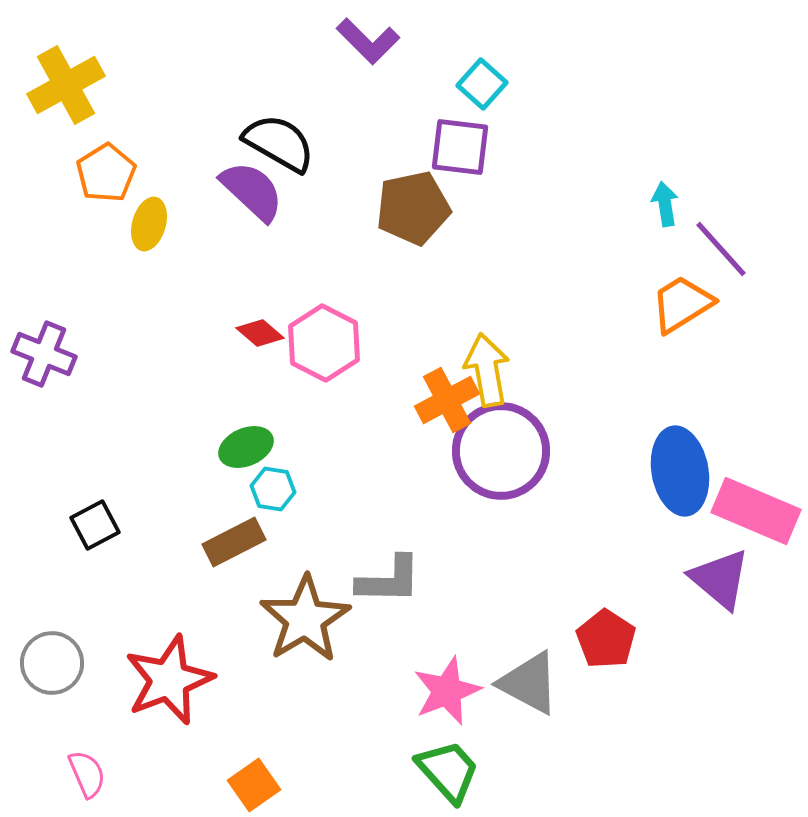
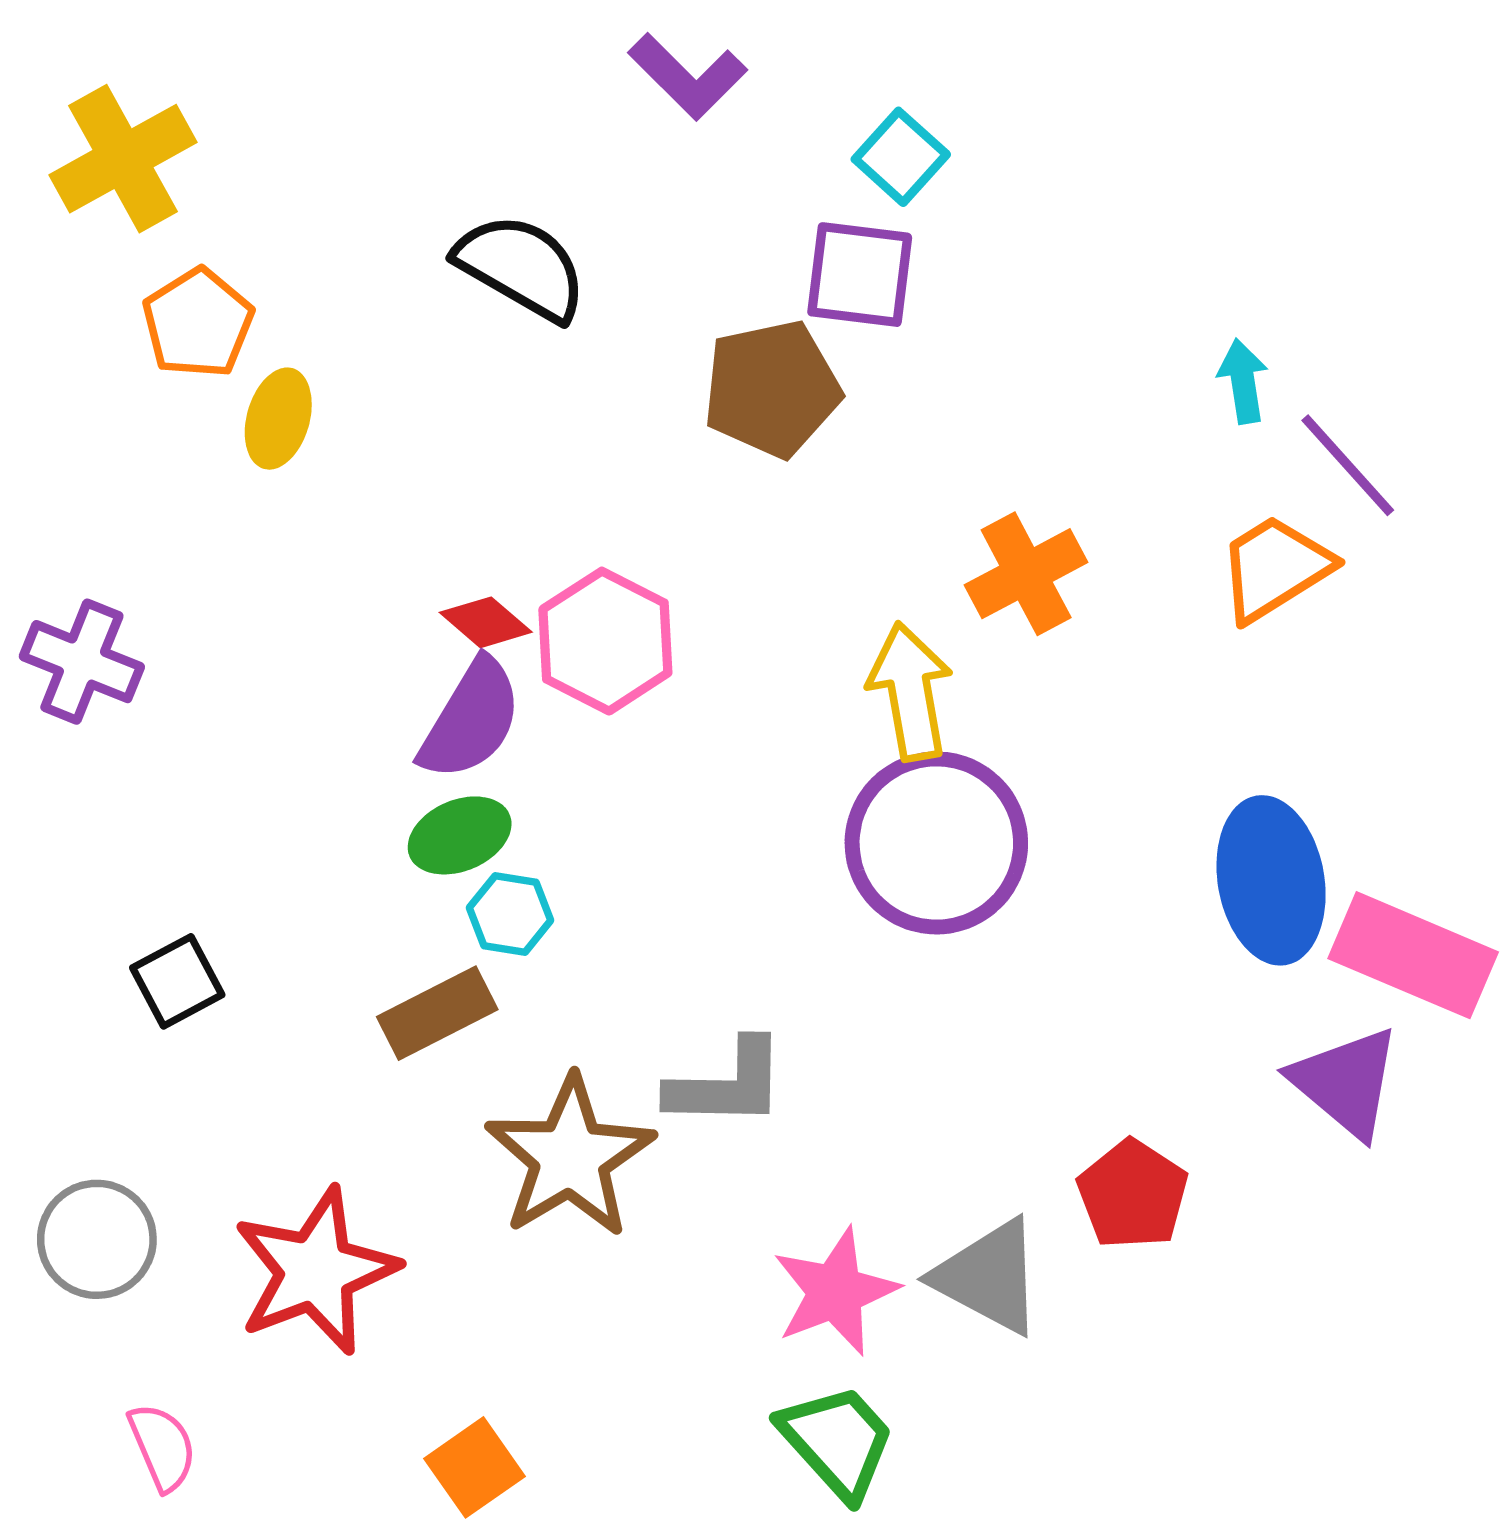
purple semicircle: (252, 191) -> (471, 720), moved, turned 78
orange cross: (447, 400) -> (1026, 574), moved

